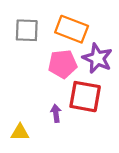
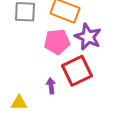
red square: (85, 97) -> (77, 71), turned -36

